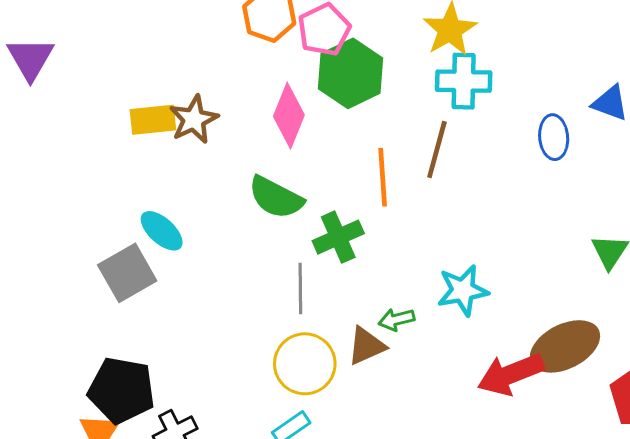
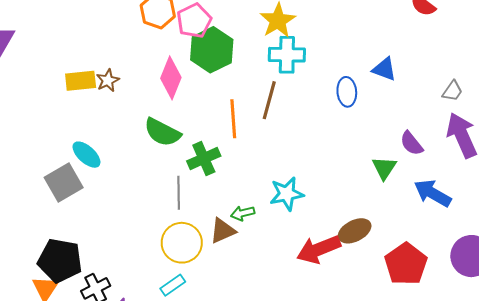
brown star: (194, 119) -> (108, 80), size x0.7
brown ellipse: (565, 346) -> (355, 231), size x0.7

